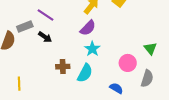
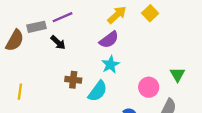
purple line: (45, 15) -> (62, 17), turned -66

